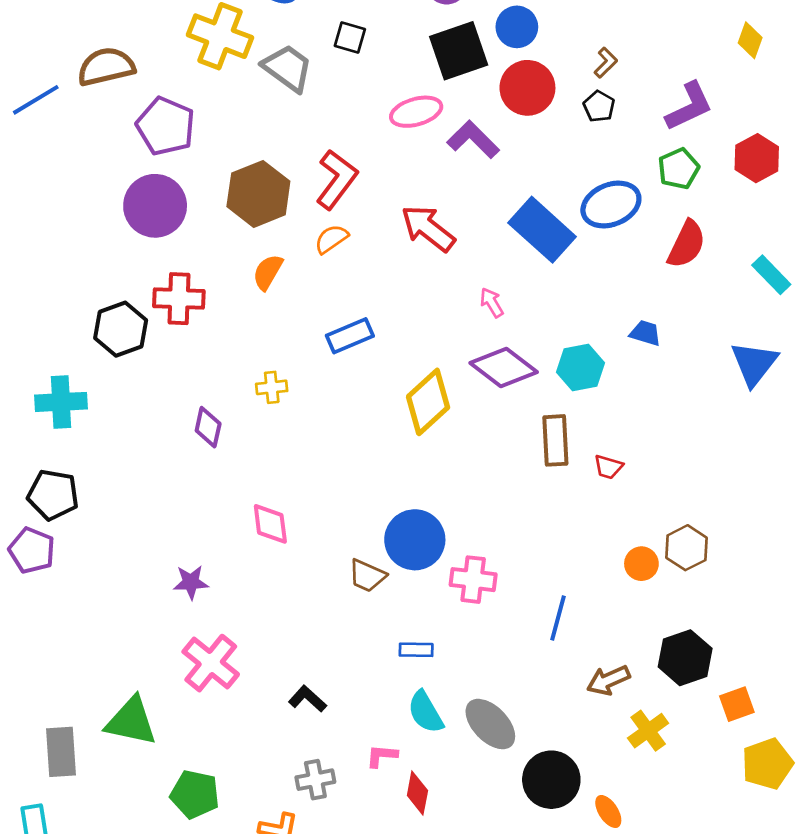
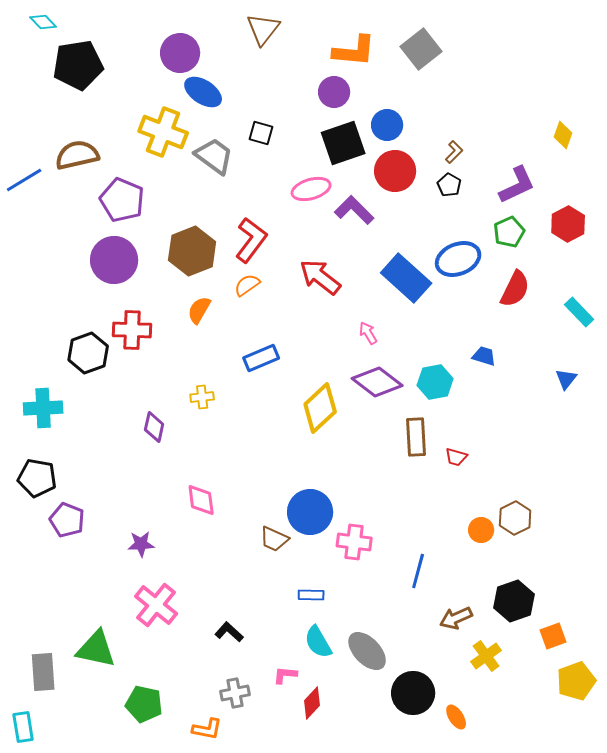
blue triangle: (754, 364) -> (566, 379), size x0.6
purple pentagon: (32, 550) -> (67, 520), moved
red diamond: (417, 793) -> (312, 703), turned 32

